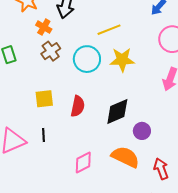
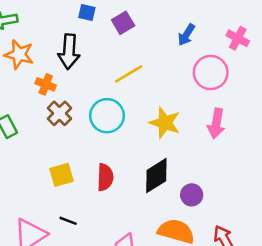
yellow star: (122, 60) -> (165, 123), moved, turned 30
black line: (44, 135) -> (68, 221), turned -56

